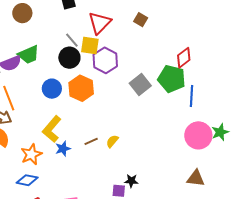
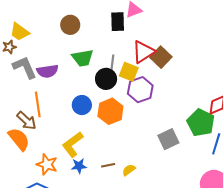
brown square: (141, 20) -> (161, 57), moved, size x1.5
gray line: (72, 40) -> (112, 62), turned 35
green trapezoid: (29, 55) -> (83, 58), moved
gray square: (140, 84) -> (168, 139), moved
orange star: (31, 154) -> (47, 164), turned 30

